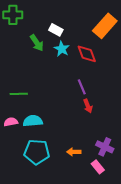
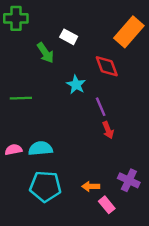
cyan star: (62, 49) -> (76, 85), moved
green line: (19, 94) -> (21, 98), moved
pink rectangle: (98, 167) -> (107, 205), moved

